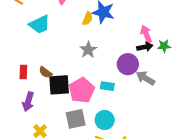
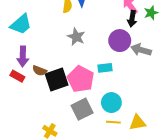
black arrow: (145, 47) -> (132, 19), turned 126
red rectangle: (23, 72) -> (17, 76), turned -48
purple arrow: (28, 102) -> (23, 56), moved

